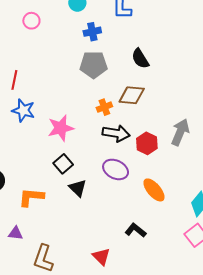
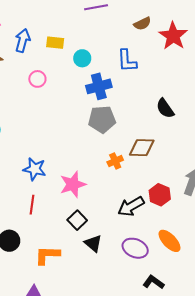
blue cross: (92, 32) -> (99, 86), size x1.4
black semicircle: (140, 59) -> (165, 108), moved
red line: (14, 80) -> (32, 205), moved
black arrow: (116, 133) -> (131, 206), moved, turned 144
purple ellipse: (116, 169) -> (135, 248), moved

